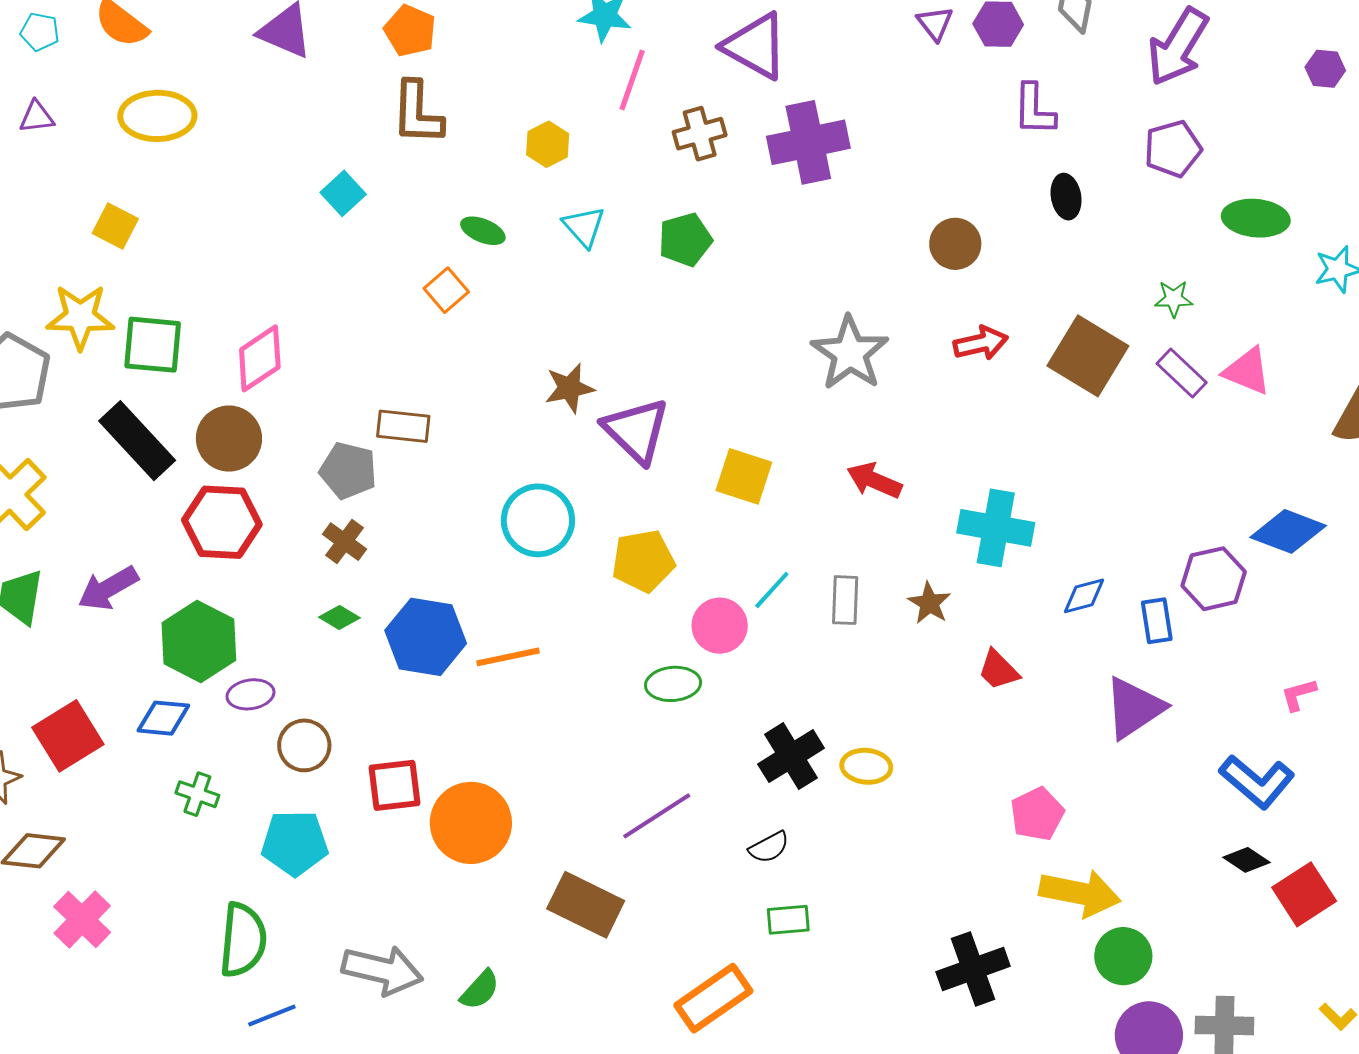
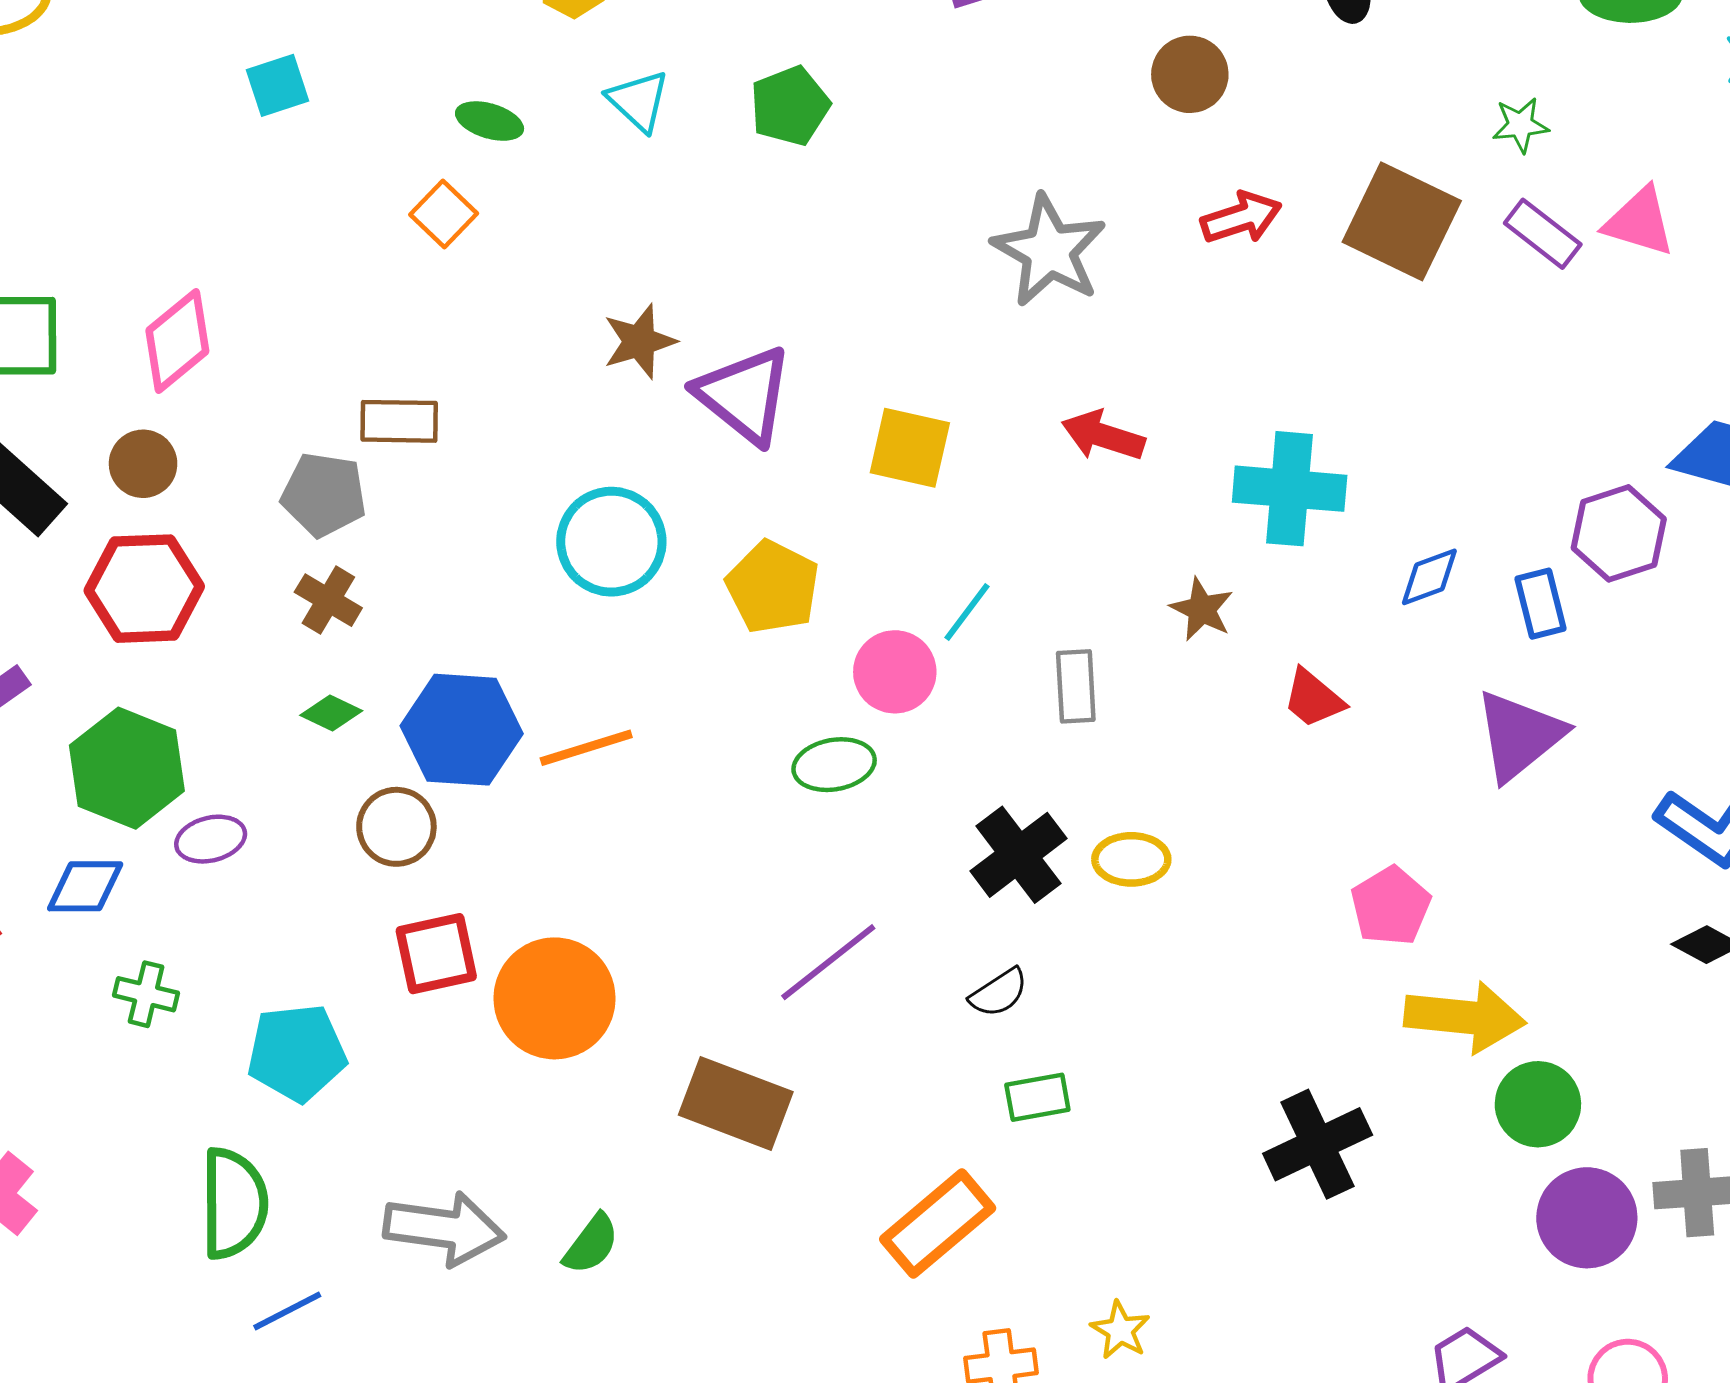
cyan square: (343, 193) -> (278, 85), turned 30
brown circle: (229, 439) -> (143, 464), size x0.7
yellow pentagon: (643, 561) -> (773, 587), turned -30
gray rectangle: (845, 600) -> (1076, 686), moved
brown circle: (304, 745) -> (396, 827), moved

